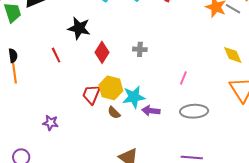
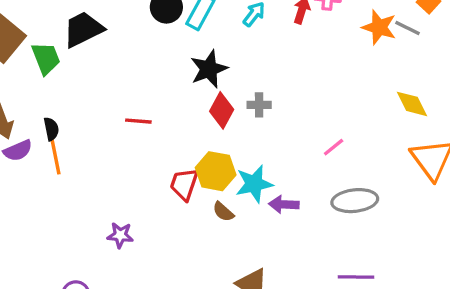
black star: (79, 28) -> (209, 69), moved, turned -30
red diamond: (102, 52) -> (222, 110), moved
red line: (56, 55) -> (138, 121), moved, turned -56
pink line: (183, 78) -> (334, 147), turned 32

